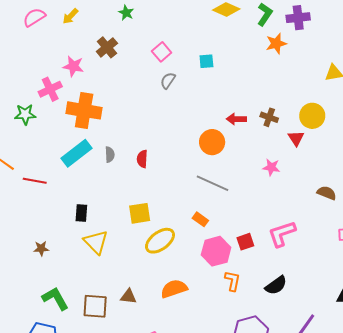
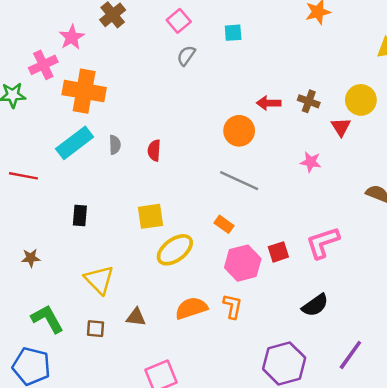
pink star: (73, 66) -> (72, 37), turned 30
yellow triangle: (96, 242) -> (99, 280), moved
orange L-shape: (233, 281) -> (233, 306), moved
brown square: (95, 306) -> (96, 329), size x0.6

